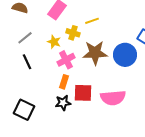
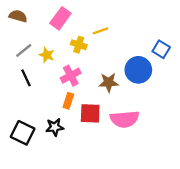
yellow star: (54, 42) -> (47, 55), moved
brown star: (95, 53) -> (109, 82), moved, size x0.7
black star: (63, 103) -> (55, 127), moved

